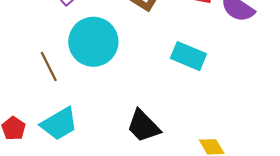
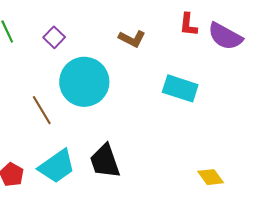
black trapezoid: (143, 126) -> (105, 161), moved, turned 30

